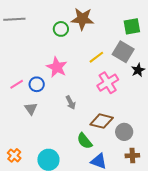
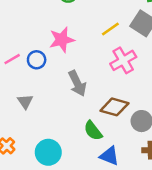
pink star: (57, 67) -> (62, 40), turned 30
gray arrow: (71, 103) -> (77, 83), size x1.5
gray triangle: (31, 109) -> (25, 102), moved

